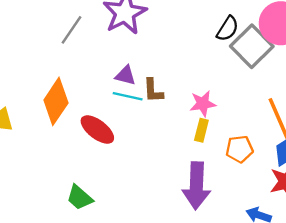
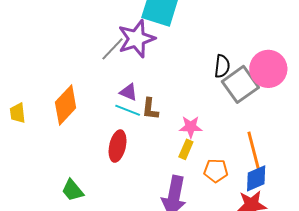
black semicircle: (228, 29) -> (222, 66), turned -35
gray line: (71, 30) -> (112, 49), moved
red ellipse: (97, 130) -> (118, 146), moved, turned 56

